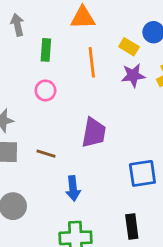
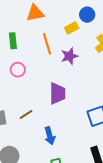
yellow rectangle: (129, 47) -> (72, 28), turned -48
purple star: (133, 75) -> (69, 56), moved
brown line: (46, 154) -> (26, 114), turned -40

